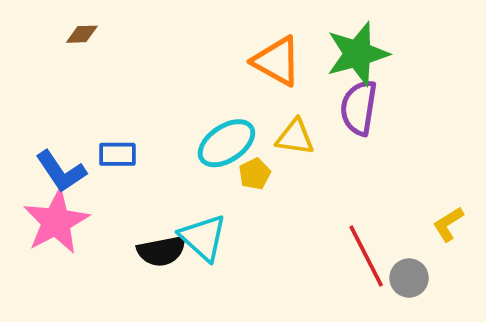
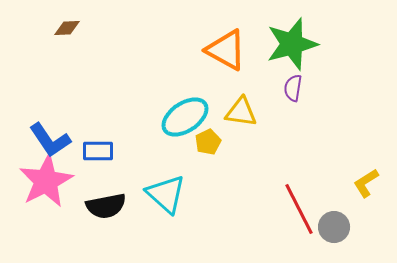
purple semicircle: (359, 108) -> (293, 88), size x0.6
blue rectangle: (117, 154) -> (98, 151), moved
black semicircle: (162, 251) -> (106, 206), moved

